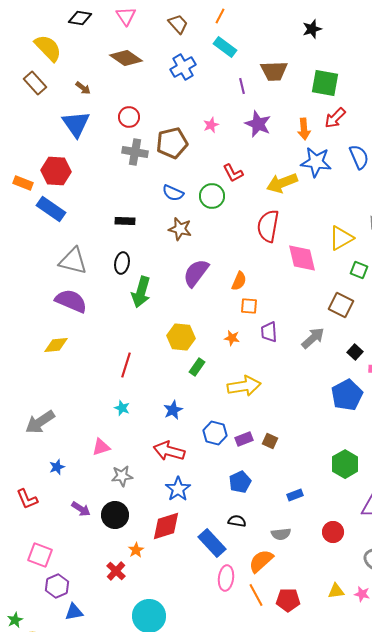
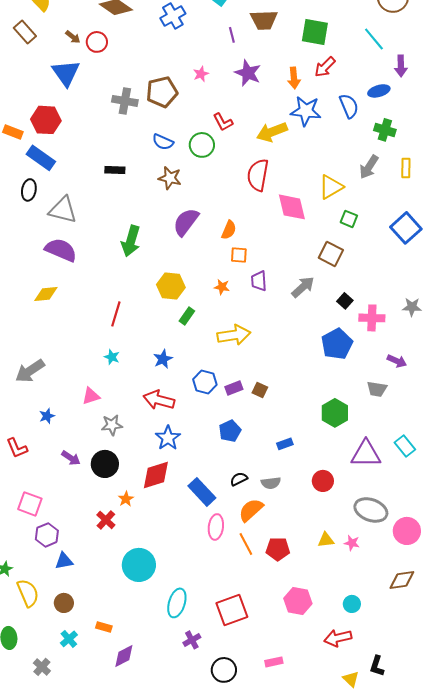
red circle: (129, 117) -> (97, 42), moved
black ellipse: (122, 263) -> (29, 190), moved
black semicircle: (237, 521) -> (239, 479), moved, turned -36

